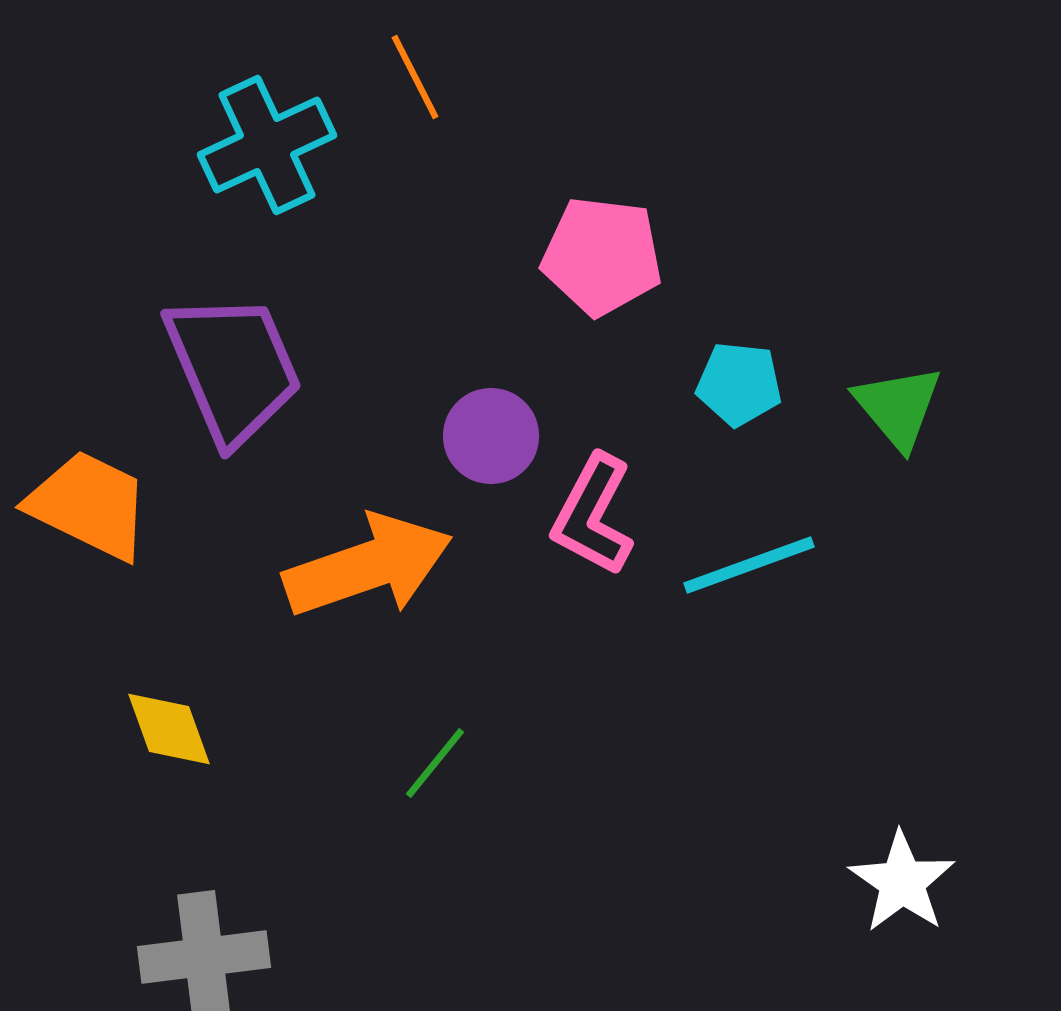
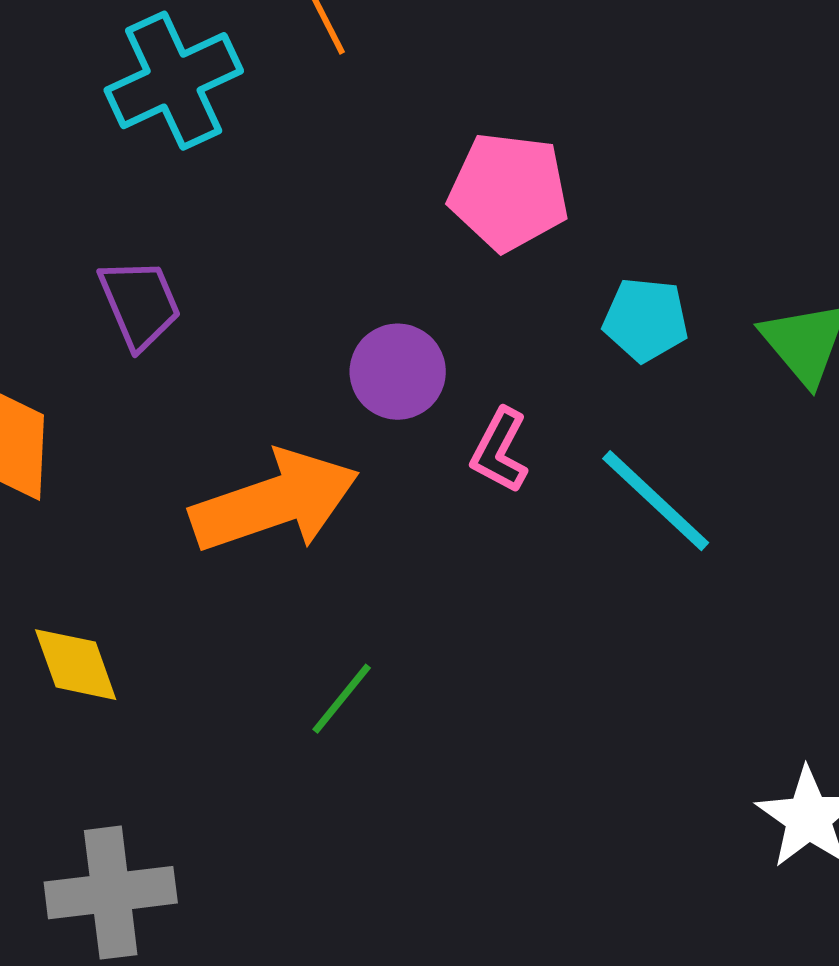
purple trapezoid: (233, 368) -> (140, 304), size x0.6
pink L-shape: (593, 515) -> (500, 451), size x0.7
cyan line: (749, 565) -> (656, 501), turned 63

